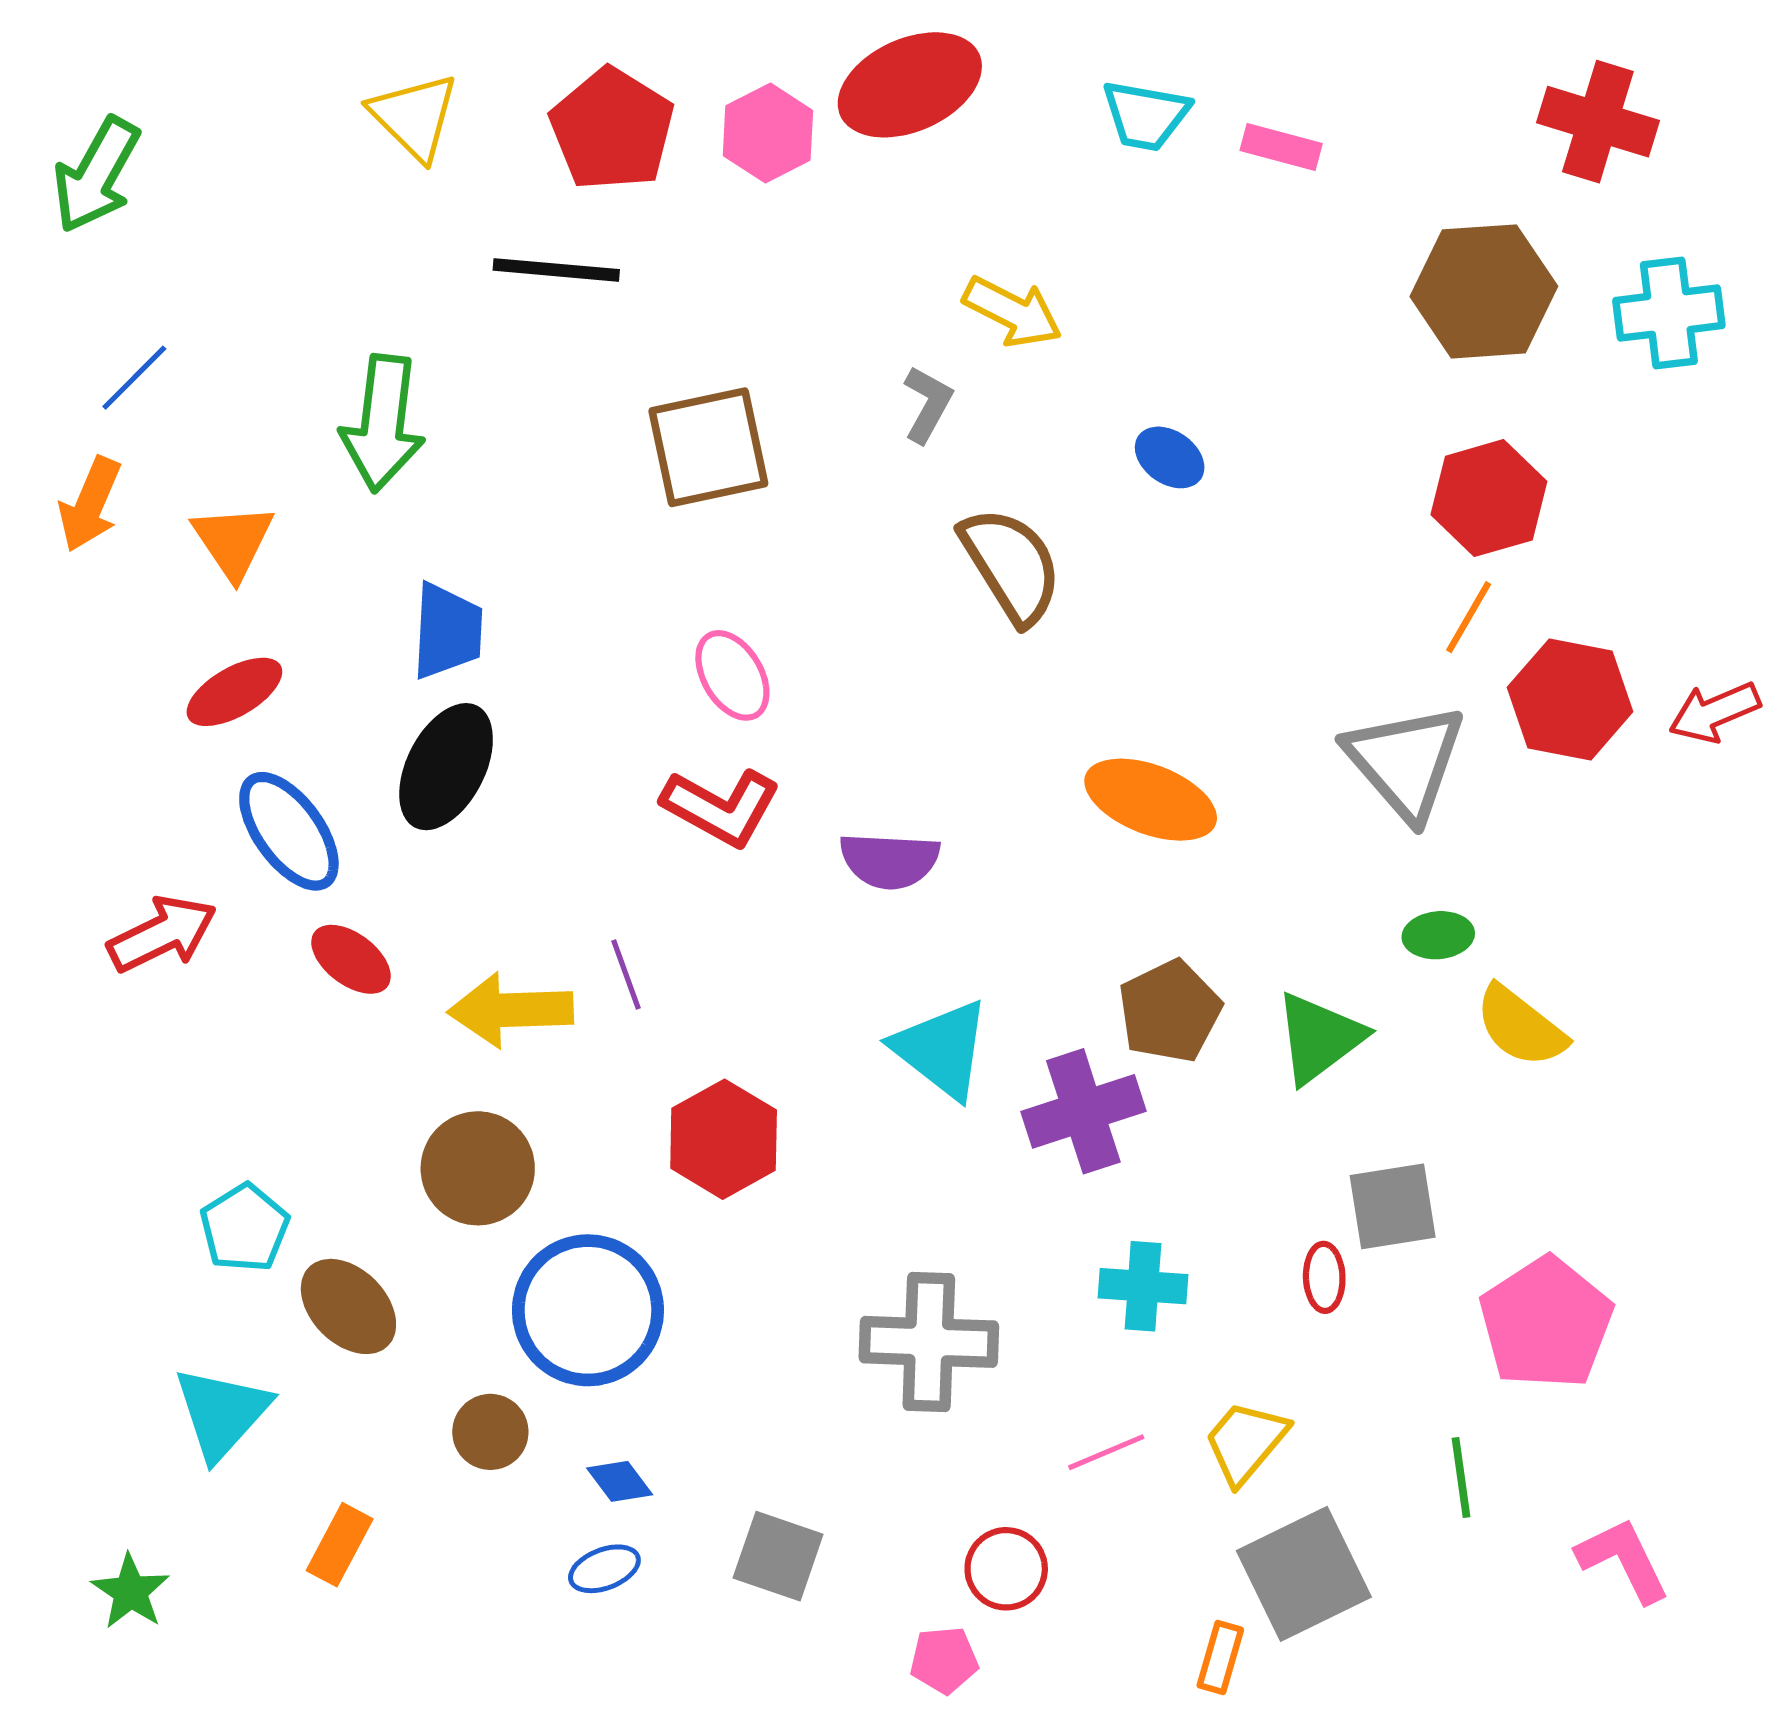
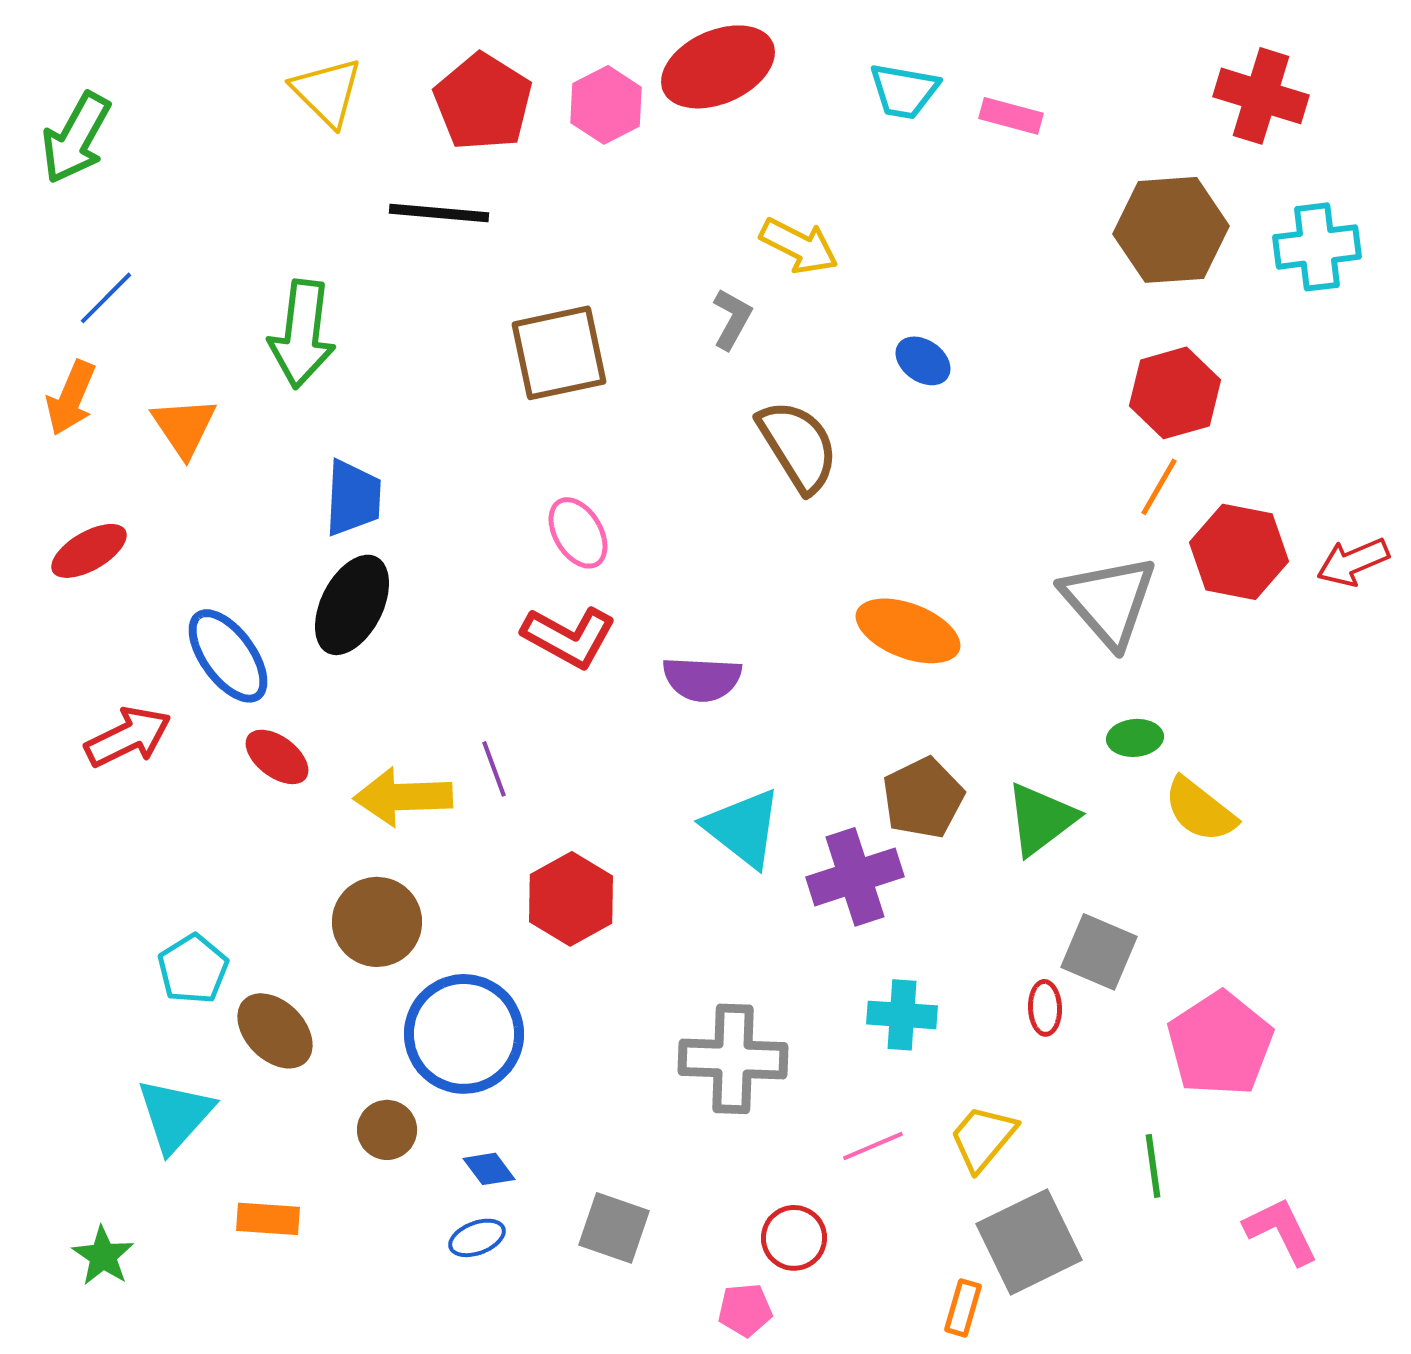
red ellipse: (234, 692) -> (89, 551), moved
gray square: (1393, 1206) -> (1099, 952), turned 32
orange rectangle: (340, 1545) -> (268, 1219), turned 66

